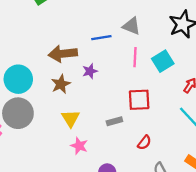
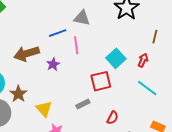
pink line: (135, 57) -> (76, 45), moved
cyan square: (163, 61) -> (116, 58), moved
brown star: (61, 84) -> (18, 94), moved

